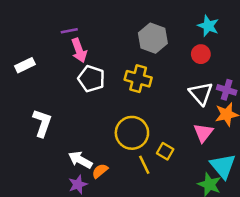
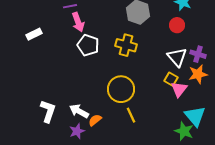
white L-shape: (42, 123) -> (48, 111), moved
yellow square: (165, 151) -> (171, 79), moved

